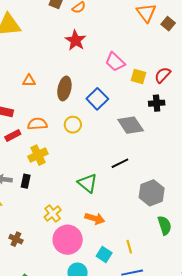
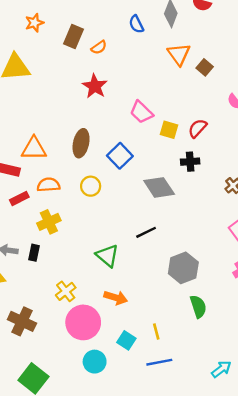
orange triangle: (29, 81) -> (34, 149), moved, size x1.6
brown cross: (16, 239) -> (22, 321), size x1.6

